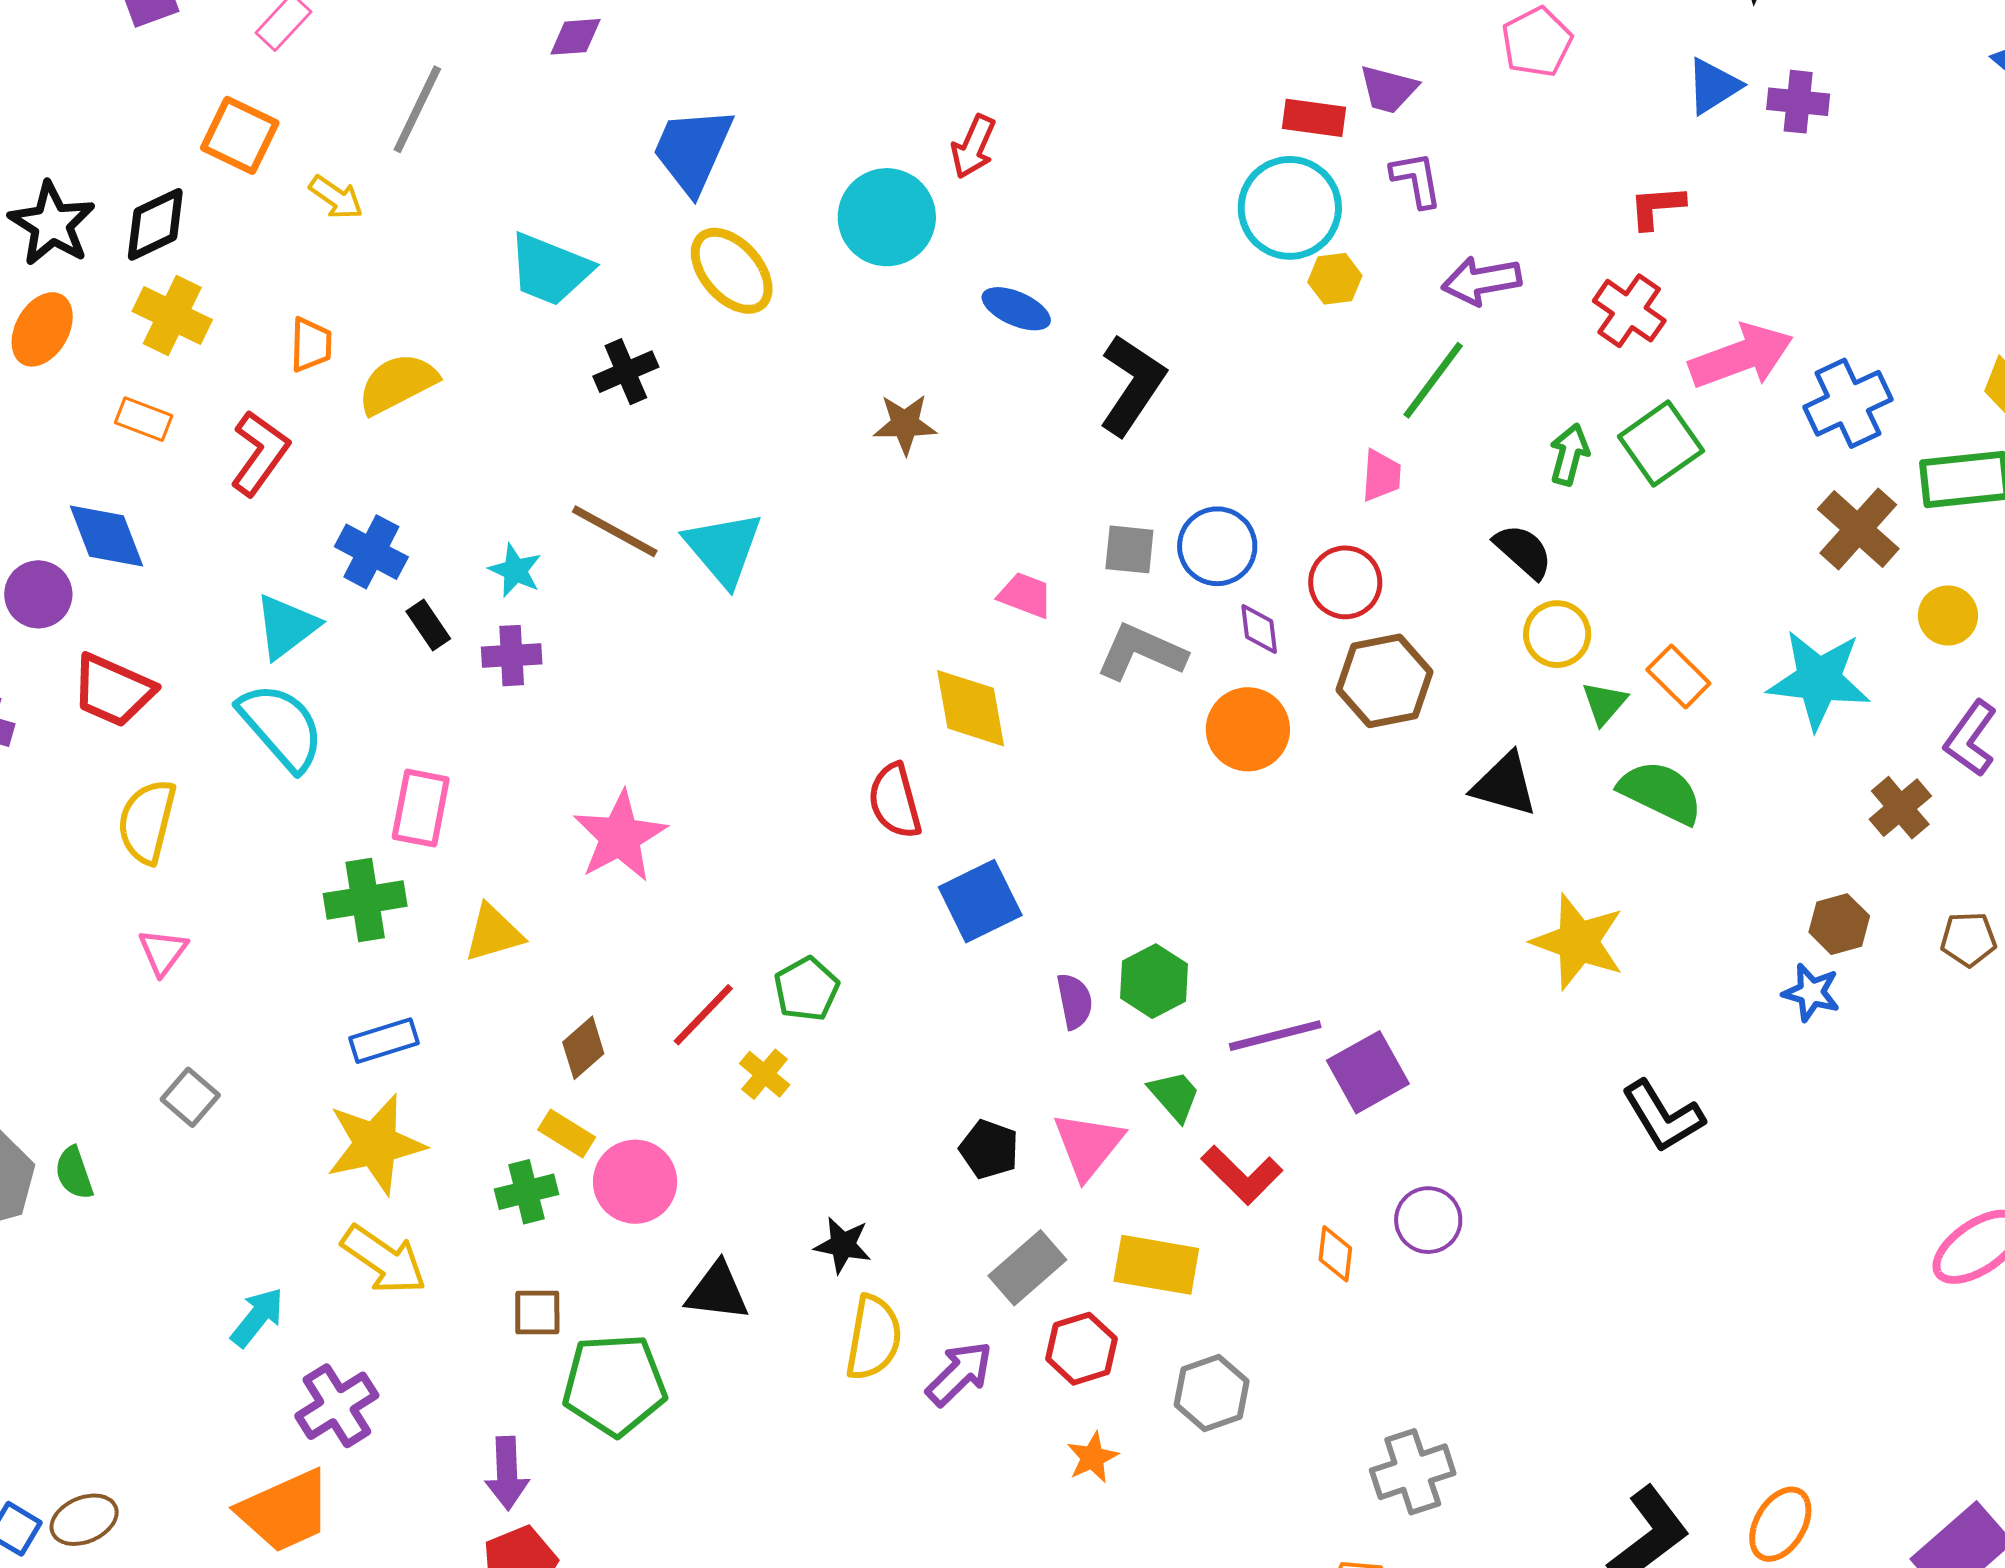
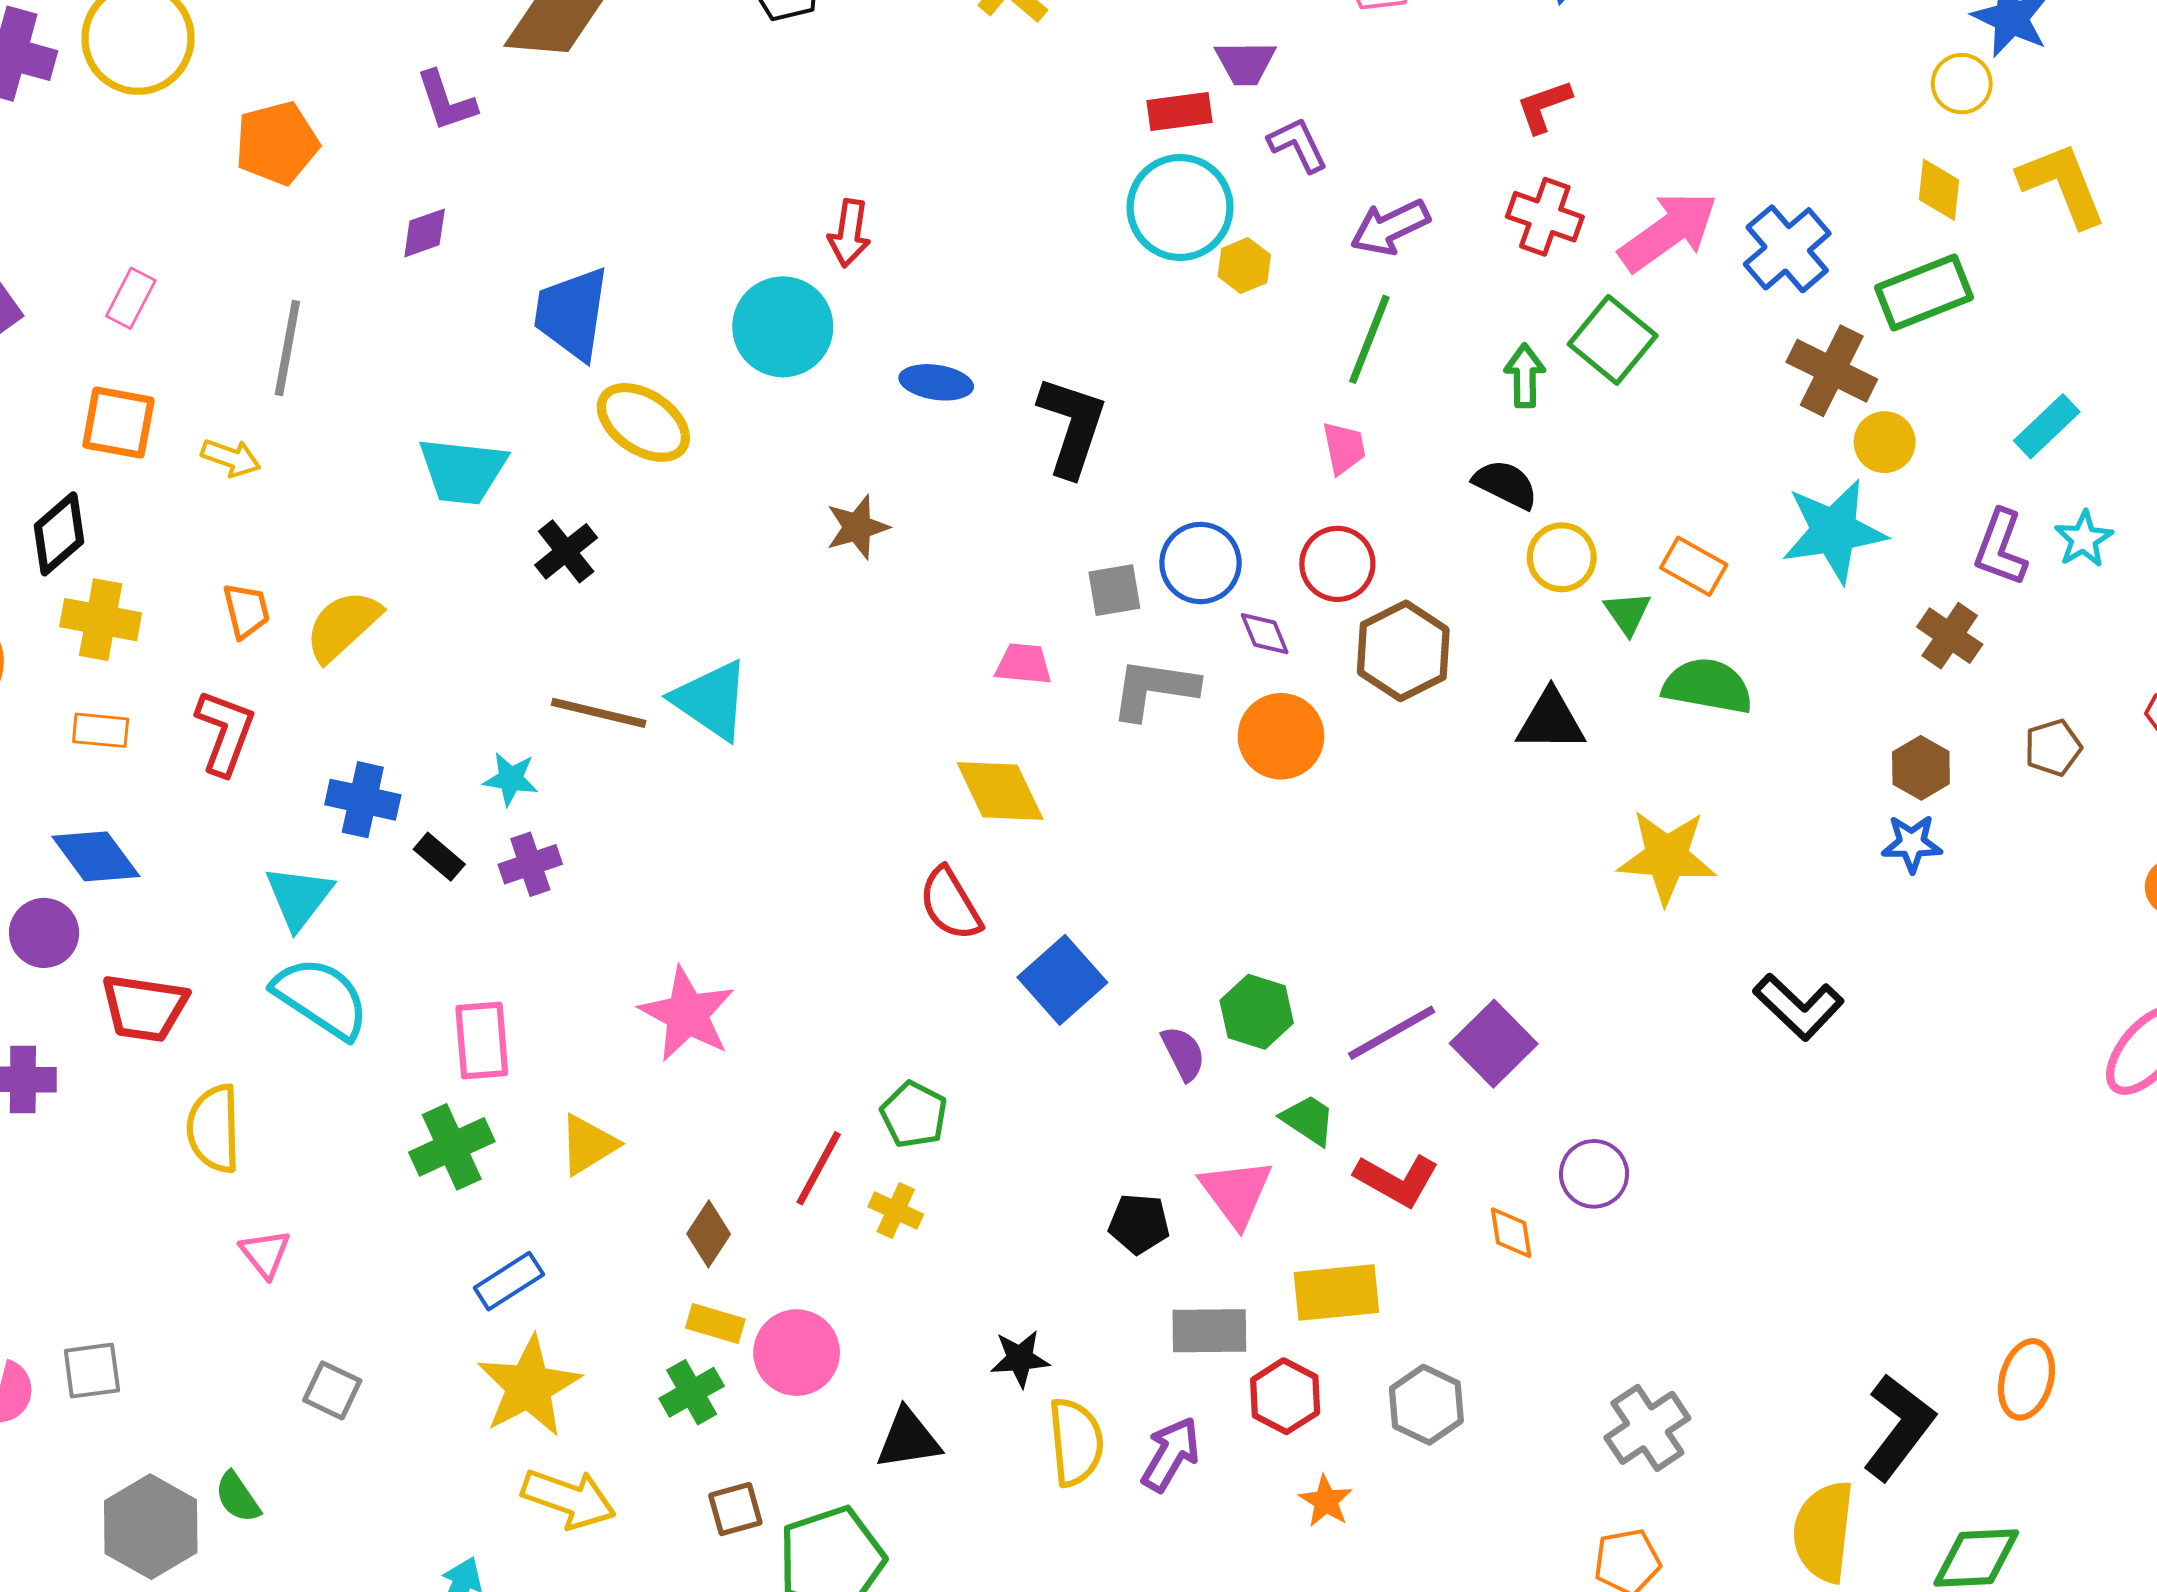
yellow circle: (1948, 615) -> (1885, 442), moved
gray rectangle: (1027, 1268) -> (1209, 1331), turned 56

